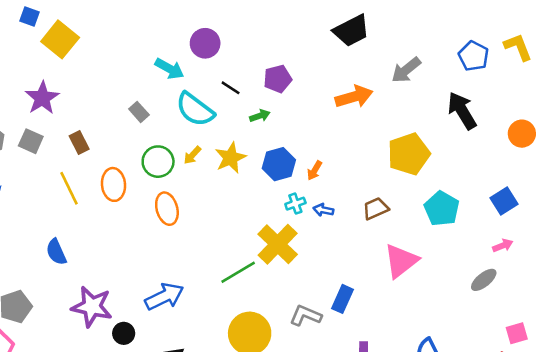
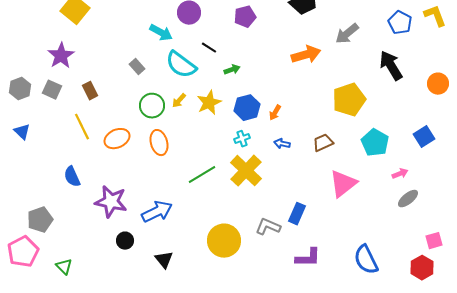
purple pentagon: (278, 79) -> (245, 17), moved
orange ellipse: (113, 184) -> (117, 139), moved, turned 70
cyan cross: (295, 204) -> (242, 139), moved
pink arrow: (503, 246) -> (400, 174), moved
green line: (238, 272) -> (202, 175), moved
purple star: (92, 307) -> (111, 202), moved

